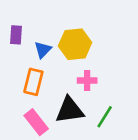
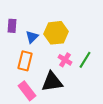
pink cross: (87, 81) -> (65, 60), turned 32
green line: (105, 117) -> (85, 60), moved

